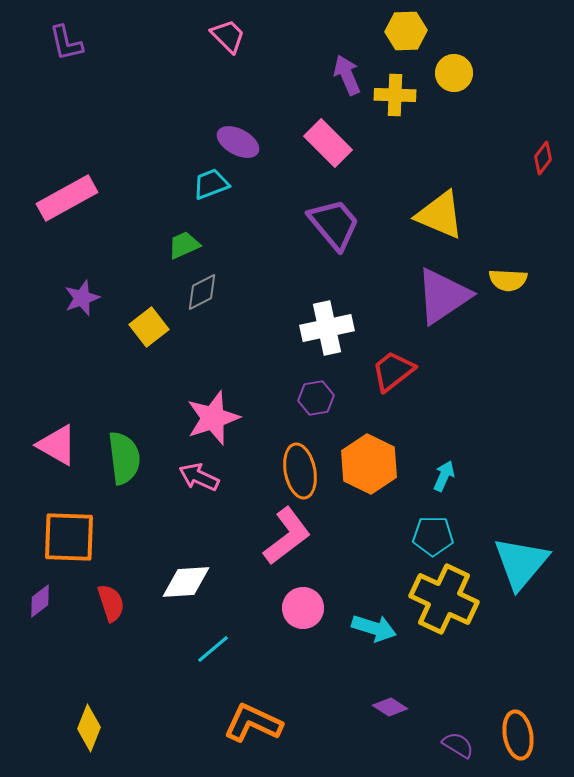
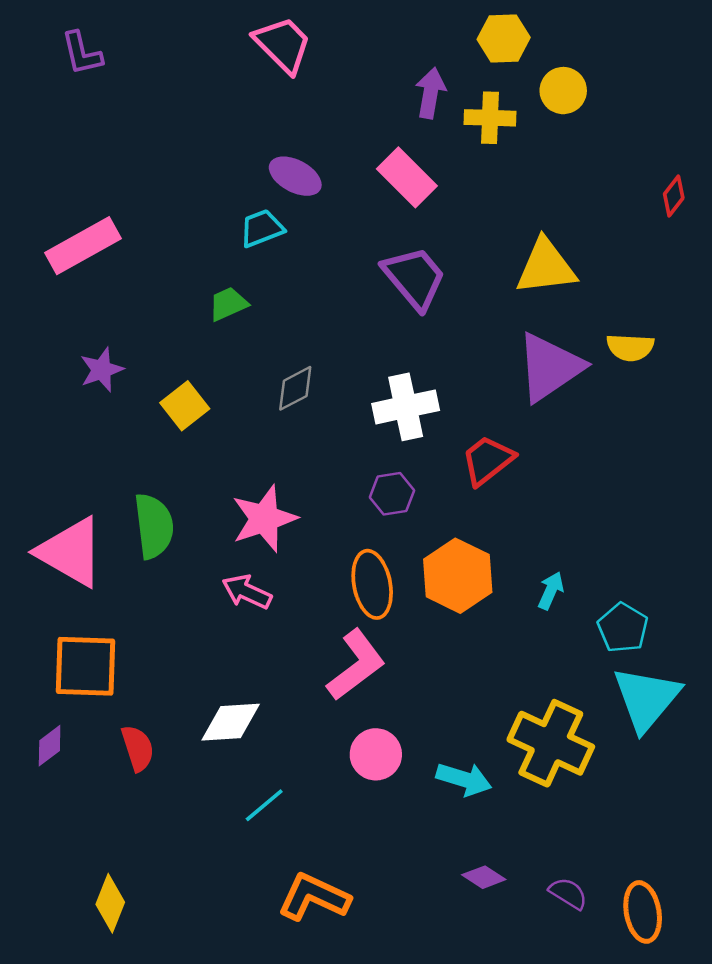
pink trapezoid: (228, 36) -> (283, 45), size x1.4
purple arrow: (347, 75) -> (430, 93), turned 33
yellow triangle: (440, 215) -> (546, 267), turned -30
gray diamond: (202, 292) -> (295, 388), moved
pink triangle: (57, 445) -> (71, 552), size x1.4
green semicircle: (124, 458) -> (154, 526), moved
cyan pentagon: (433, 536) -> (623, 628), moved, turned 30
purple semicircle: (458, 745) -> (568, 893), moved

